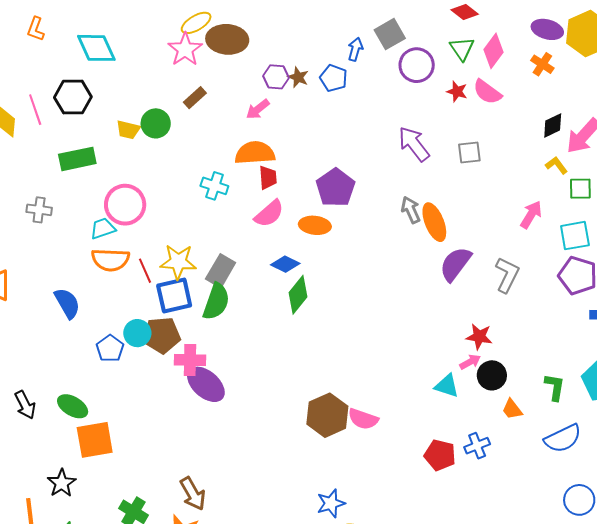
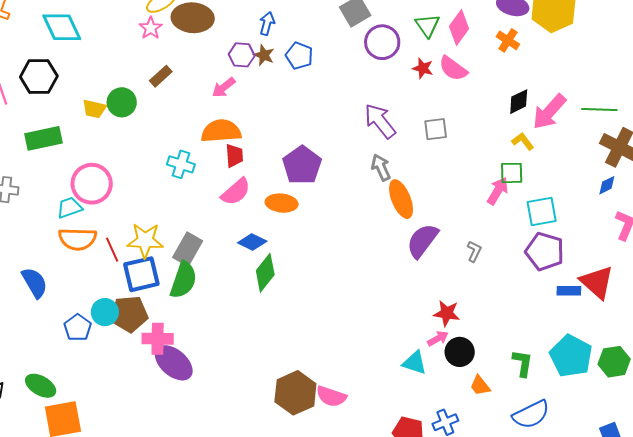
pink star: (185, 49) -> (151, 28), size x0.7
blue arrow: (355, 49) -> (267, 23), moved
green square: (580, 189) -> (512, 173), moved
gray arrow: (411, 210) -> (381, 167), moved
gray L-shape: (507, 275) -> (474, 251), size x0.6

